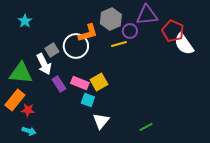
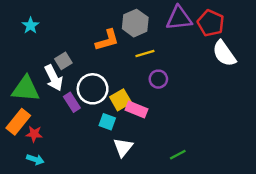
purple circle: (130, 31) -> (158, 79), moved
red pentagon: (173, 31) -> (211, 23), moved
white circle: (76, 46) -> (93, 89), moved
pink rectangle: (80, 83) -> (136, 110), moved

